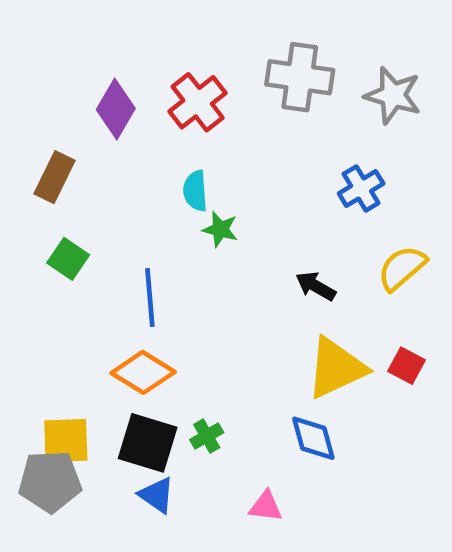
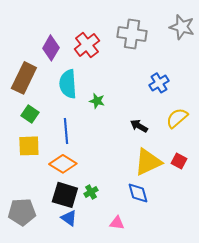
gray star: (393, 95) -> (182, 27), moved
brown rectangle: (54, 177) -> (24, 78), size x1.4
cyan semicircle: (195, 191) -> (68, 84), moved, size x1.6
yellow square: (66, 441) -> (29, 146), moved

